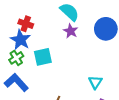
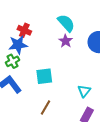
blue star: (20, 40) -> (18, 45), turned 30
cyan square: (43, 57) -> (44, 76), moved

